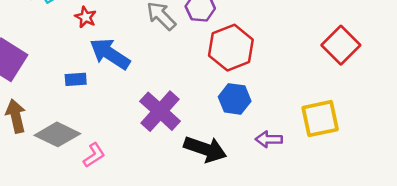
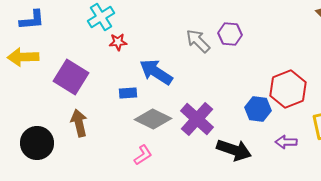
red star: (85, 17) -> (118, 42), moved, turned -30
red hexagon: (231, 48) -> (288, 89), moved
gray diamond: (57, 134) -> (153, 119), moved

